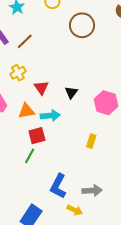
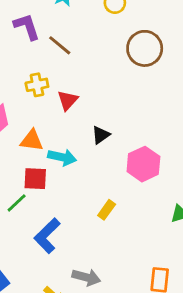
brown line: (25, 41) -> (60, 45), turned 66
red triangle: (41, 88) -> (68, 100), moved
blue L-shape: (58, 186) -> (47, 236), moved

